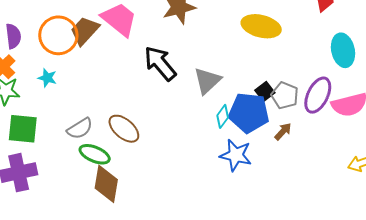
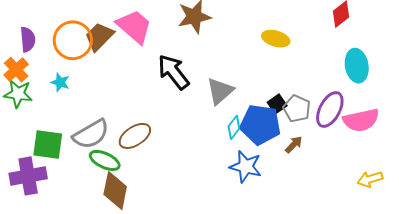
yellow ellipse: (261, 26) -> (276, 39), size x0.7
green square: (23, 129) -> (48, 145), moved
gray semicircle: (80, 129) -> (91, 134), size x1.4
brown ellipse: (124, 129) -> (135, 136), turned -76

